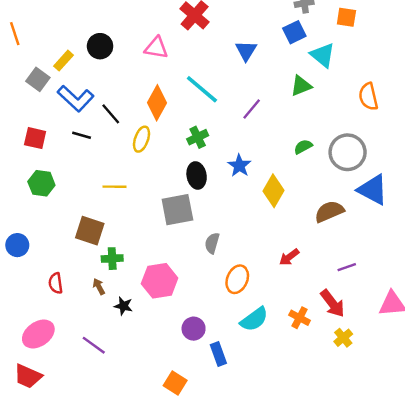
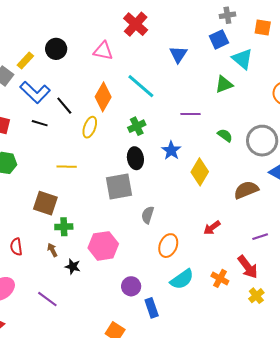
purple line: (252, 109) -> (191, 114), moved, turned 48
green semicircle: (303, 147) -> (225, 135), turned 63

